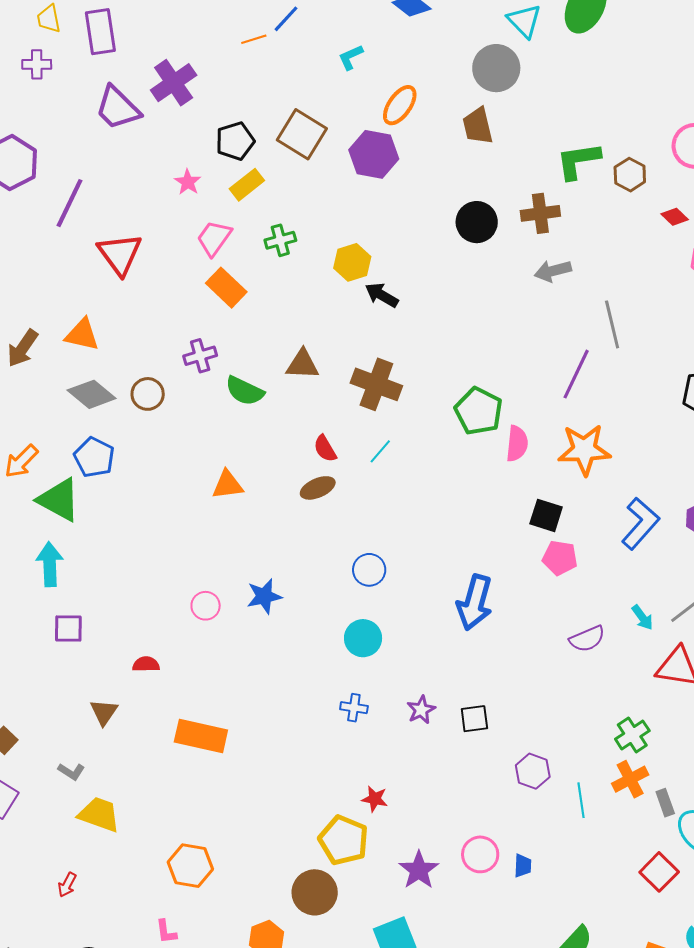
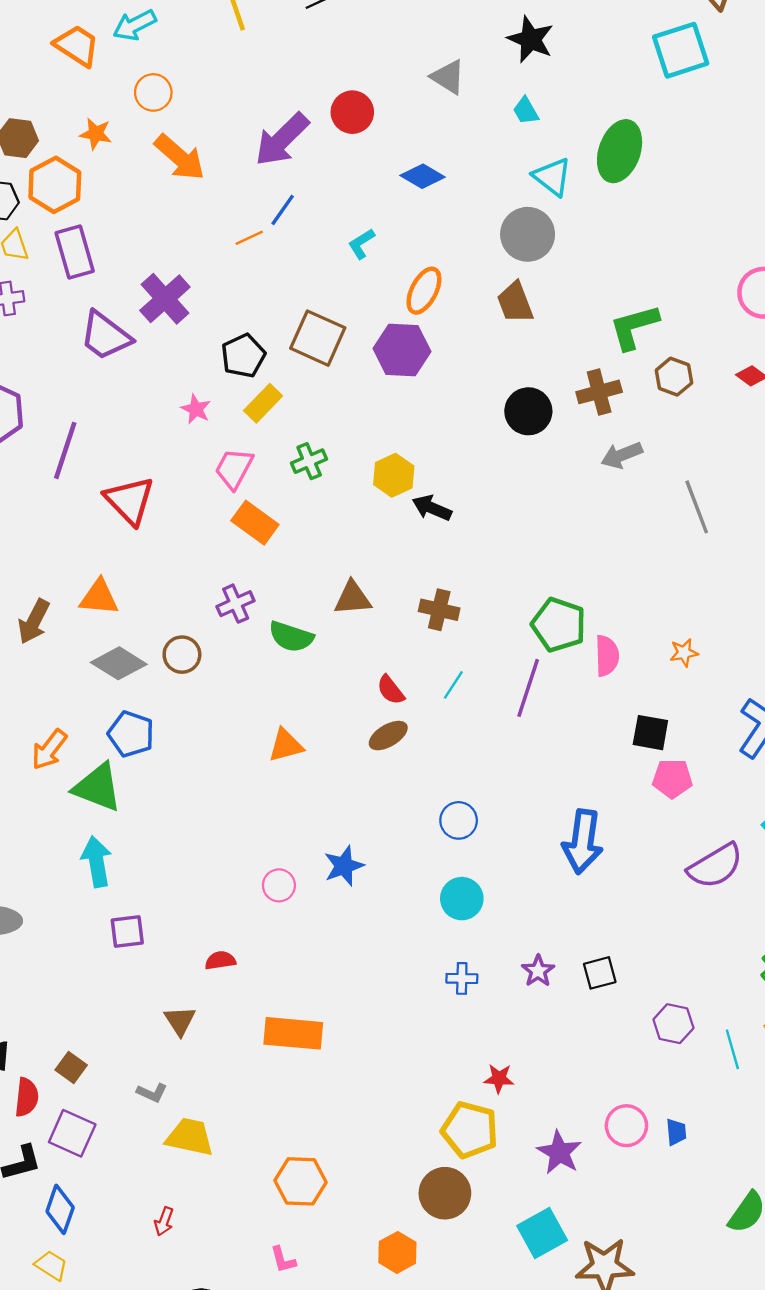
brown hexagon: (630, 175) -> (674, 377), moved
purple line: (576, 374) -> (528, 688), moved
brown cross: (376, 384) -> (439, 610), size x0.7
orange star: (584, 450) -> (684, 653), size x0.5
purple semicircle: (587, 639) -> (715, 866), size x1.4

